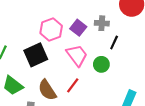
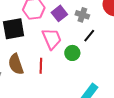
red line: (73, 85) -> (41, 66), turned -49

